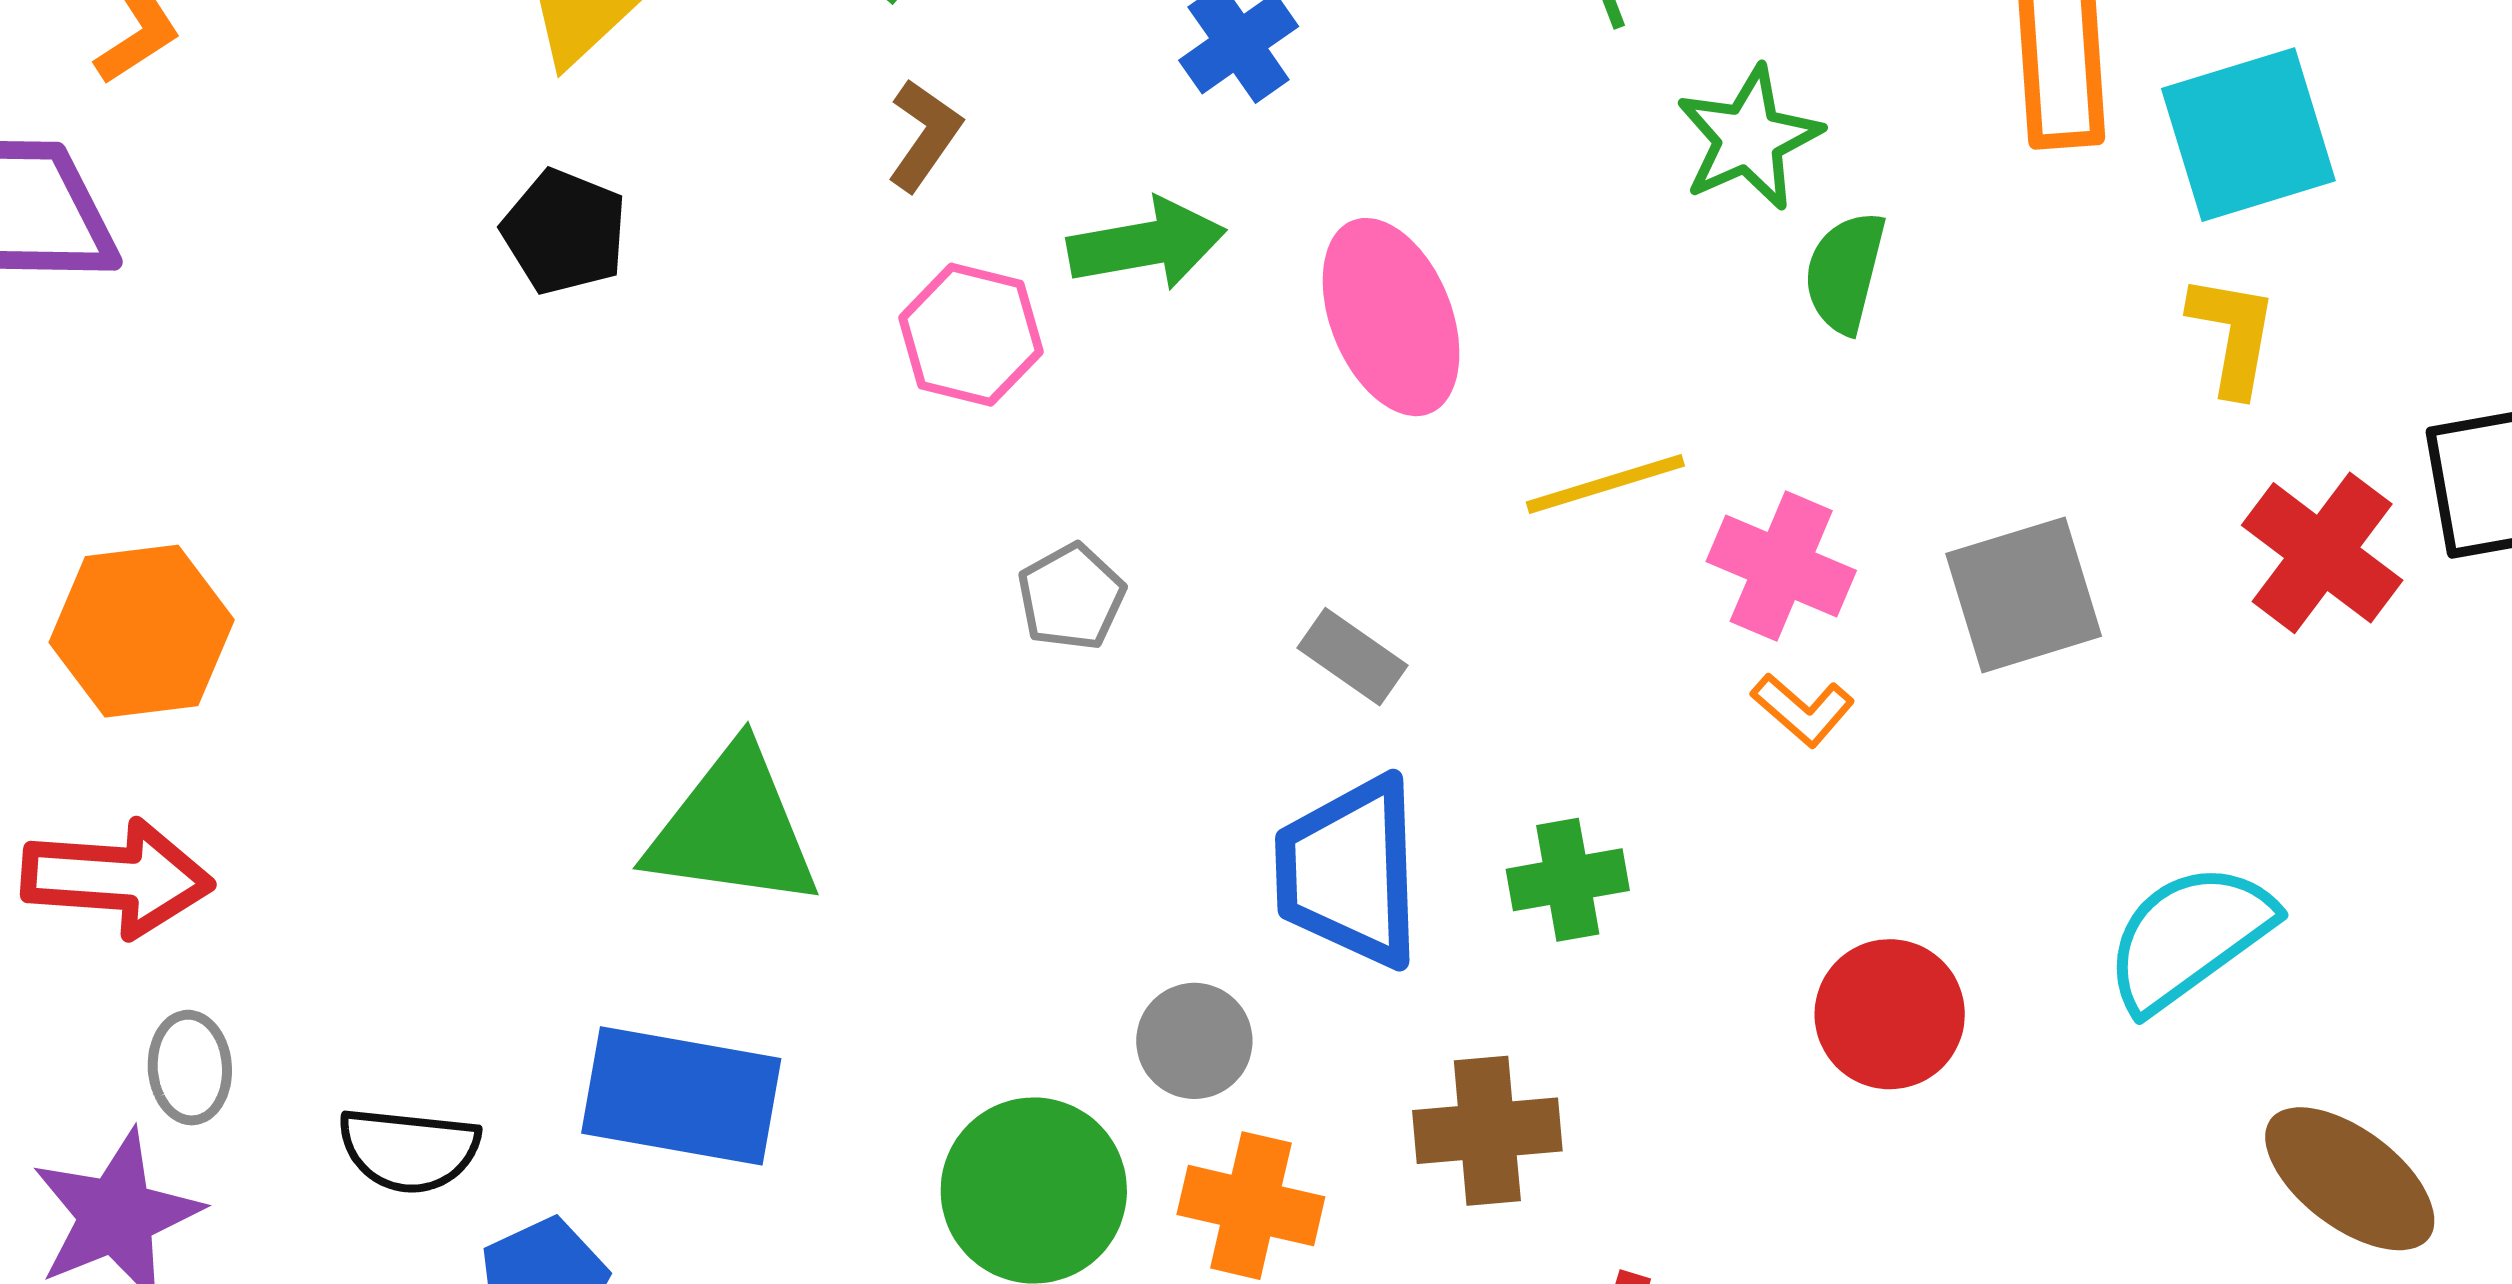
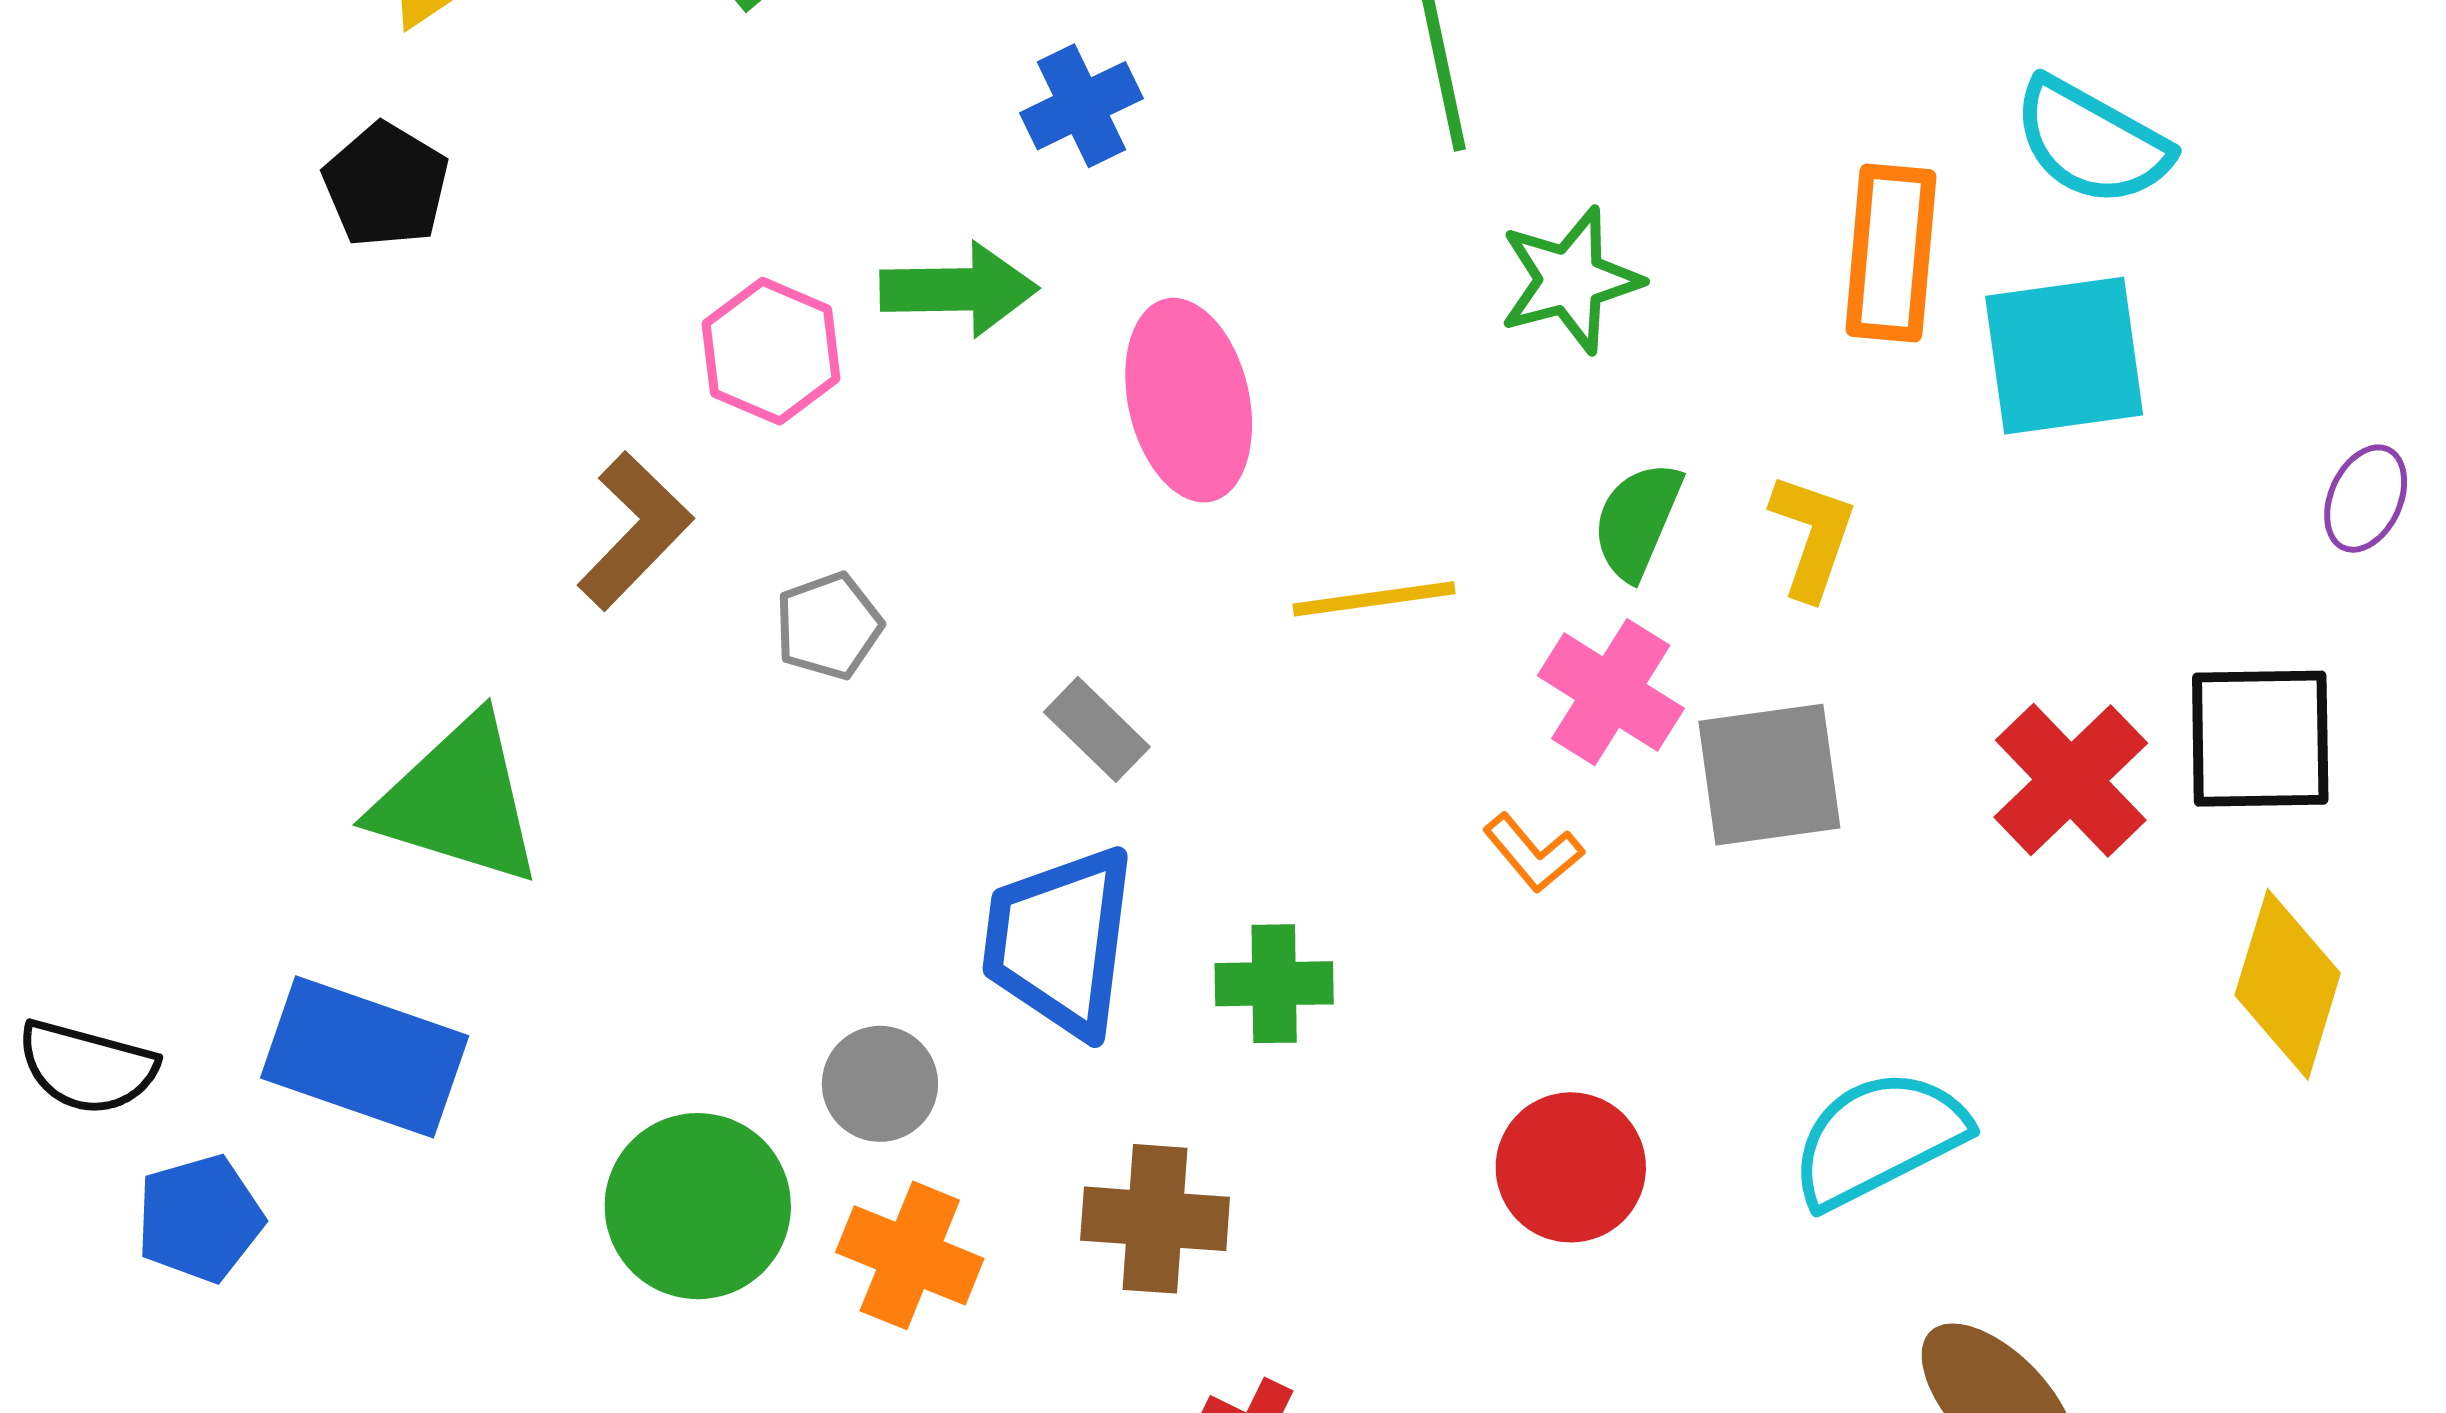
brown L-shape: (924, 135) -> (635, 531), moved, size x1.4
green semicircle: (1845, 272) -> (1637, 521), moved
yellow L-shape: (2233, 335) -> (1813, 536), moved
pink cross: (1781, 566) -> (1611, 692), moved

